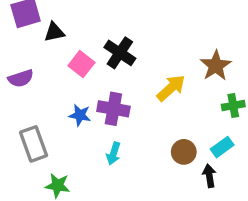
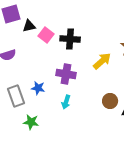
black cross: (120, 53) -> (70, 39), turned -30
pink square: (81, 64) -> (46, 35), moved
blue star: (80, 115) -> (38, 88), moved

